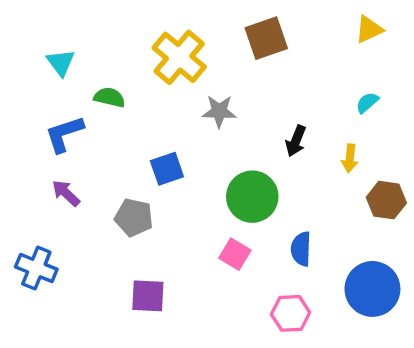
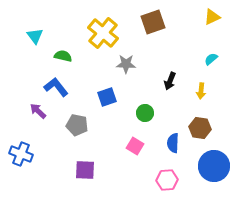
blue L-shape: (64, 134) -> (56, 87), moved, turned 70
blue square: (167, 169) -> (107, 97), moved
green circle: (252, 197) -> (145, 113), size x0.6
brown hexagon: (386, 200) -> (200, 128), moved

